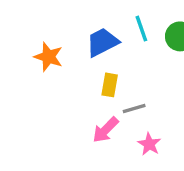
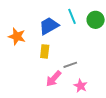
yellow rectangle: (110, 85) -> (45, 51), moved

